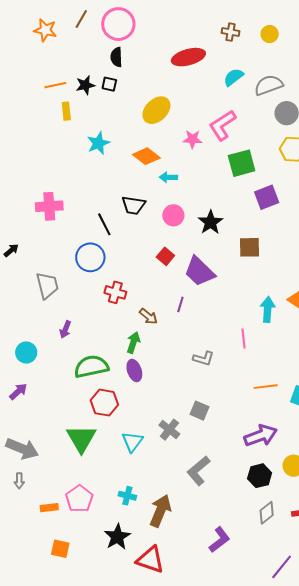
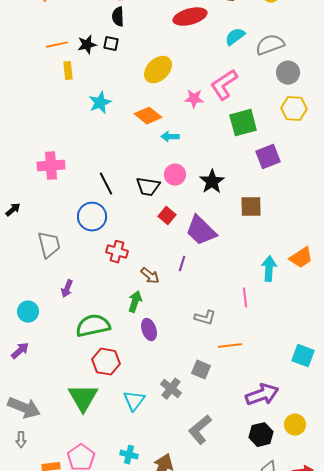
black trapezoid: (133, 205) -> (148, 187), moved
purple ellipse: (134, 371) -> (149, 330), moved
orange line: (266, 387) -> (230, 346), moved

